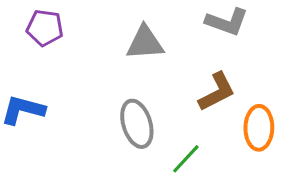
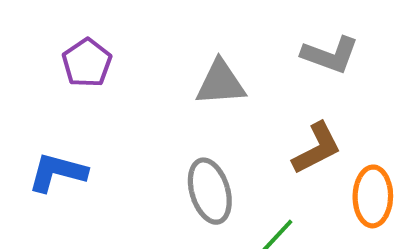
purple pentagon: (45, 28) -> (87, 63), turned 30

